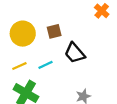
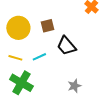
yellow line: (19, 66) -> (15, 58), turned 40

